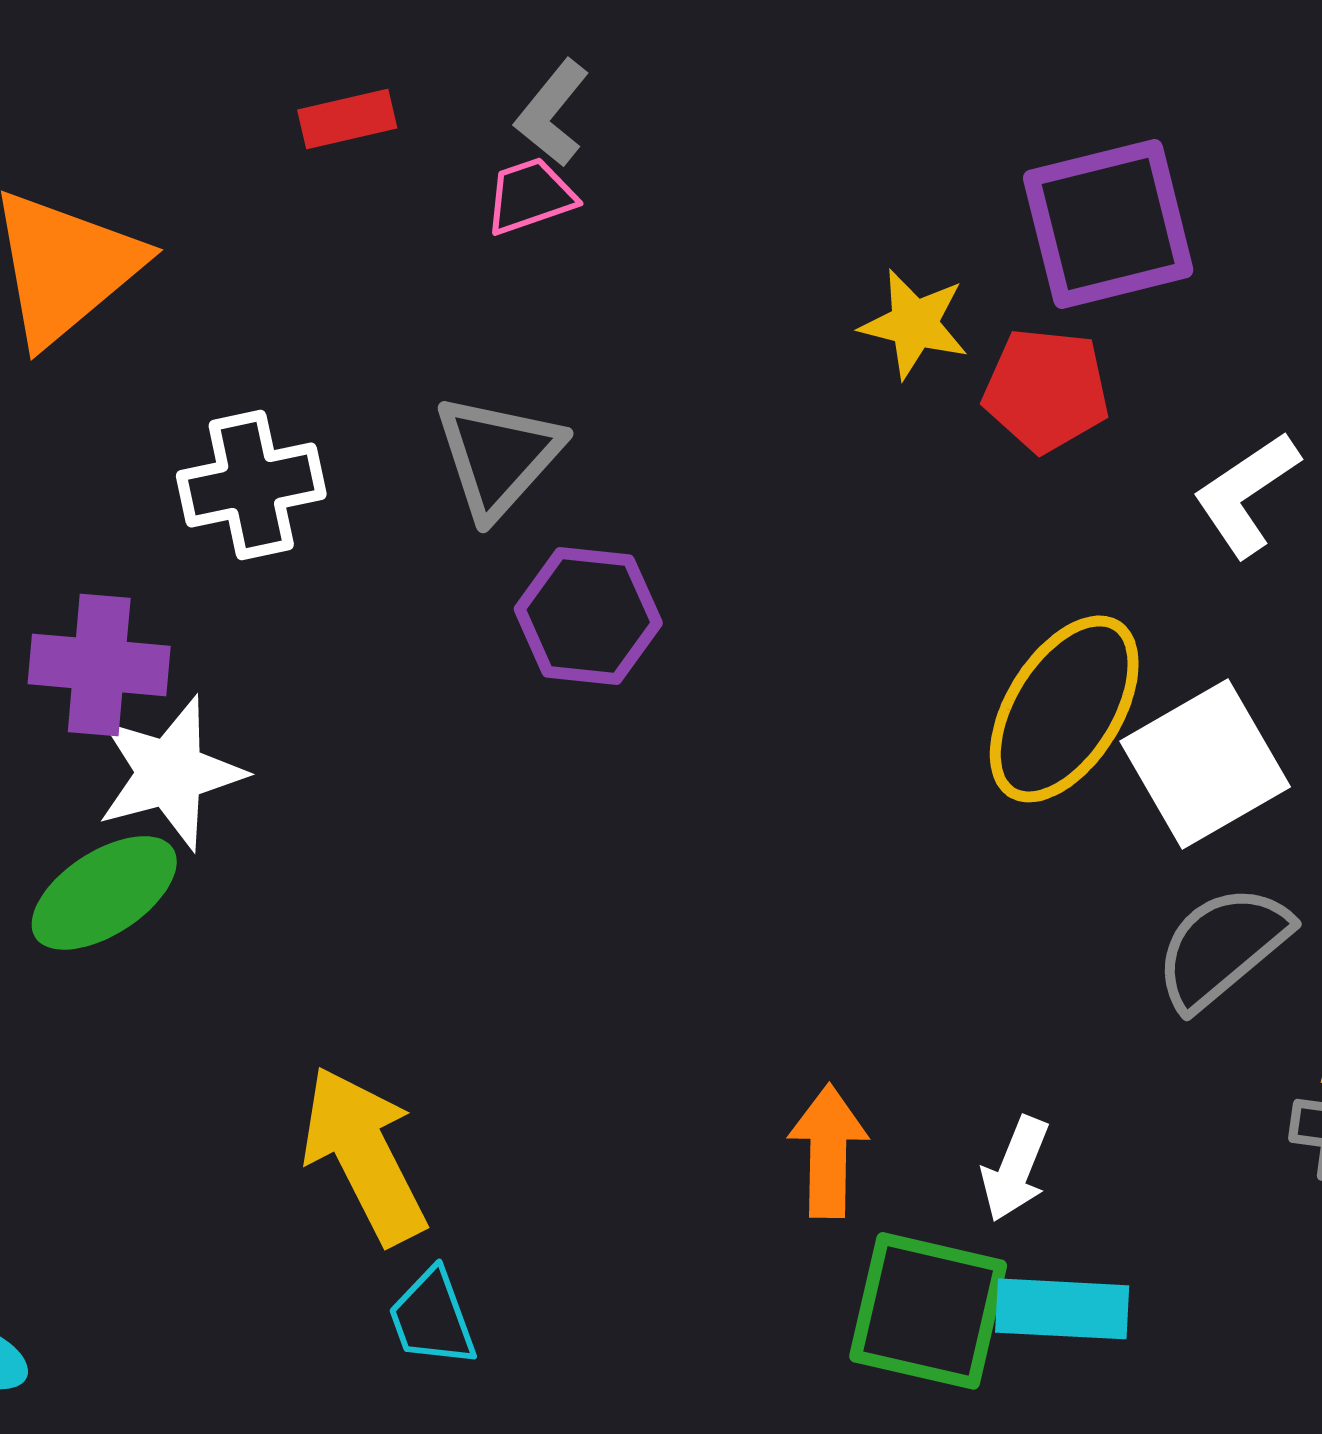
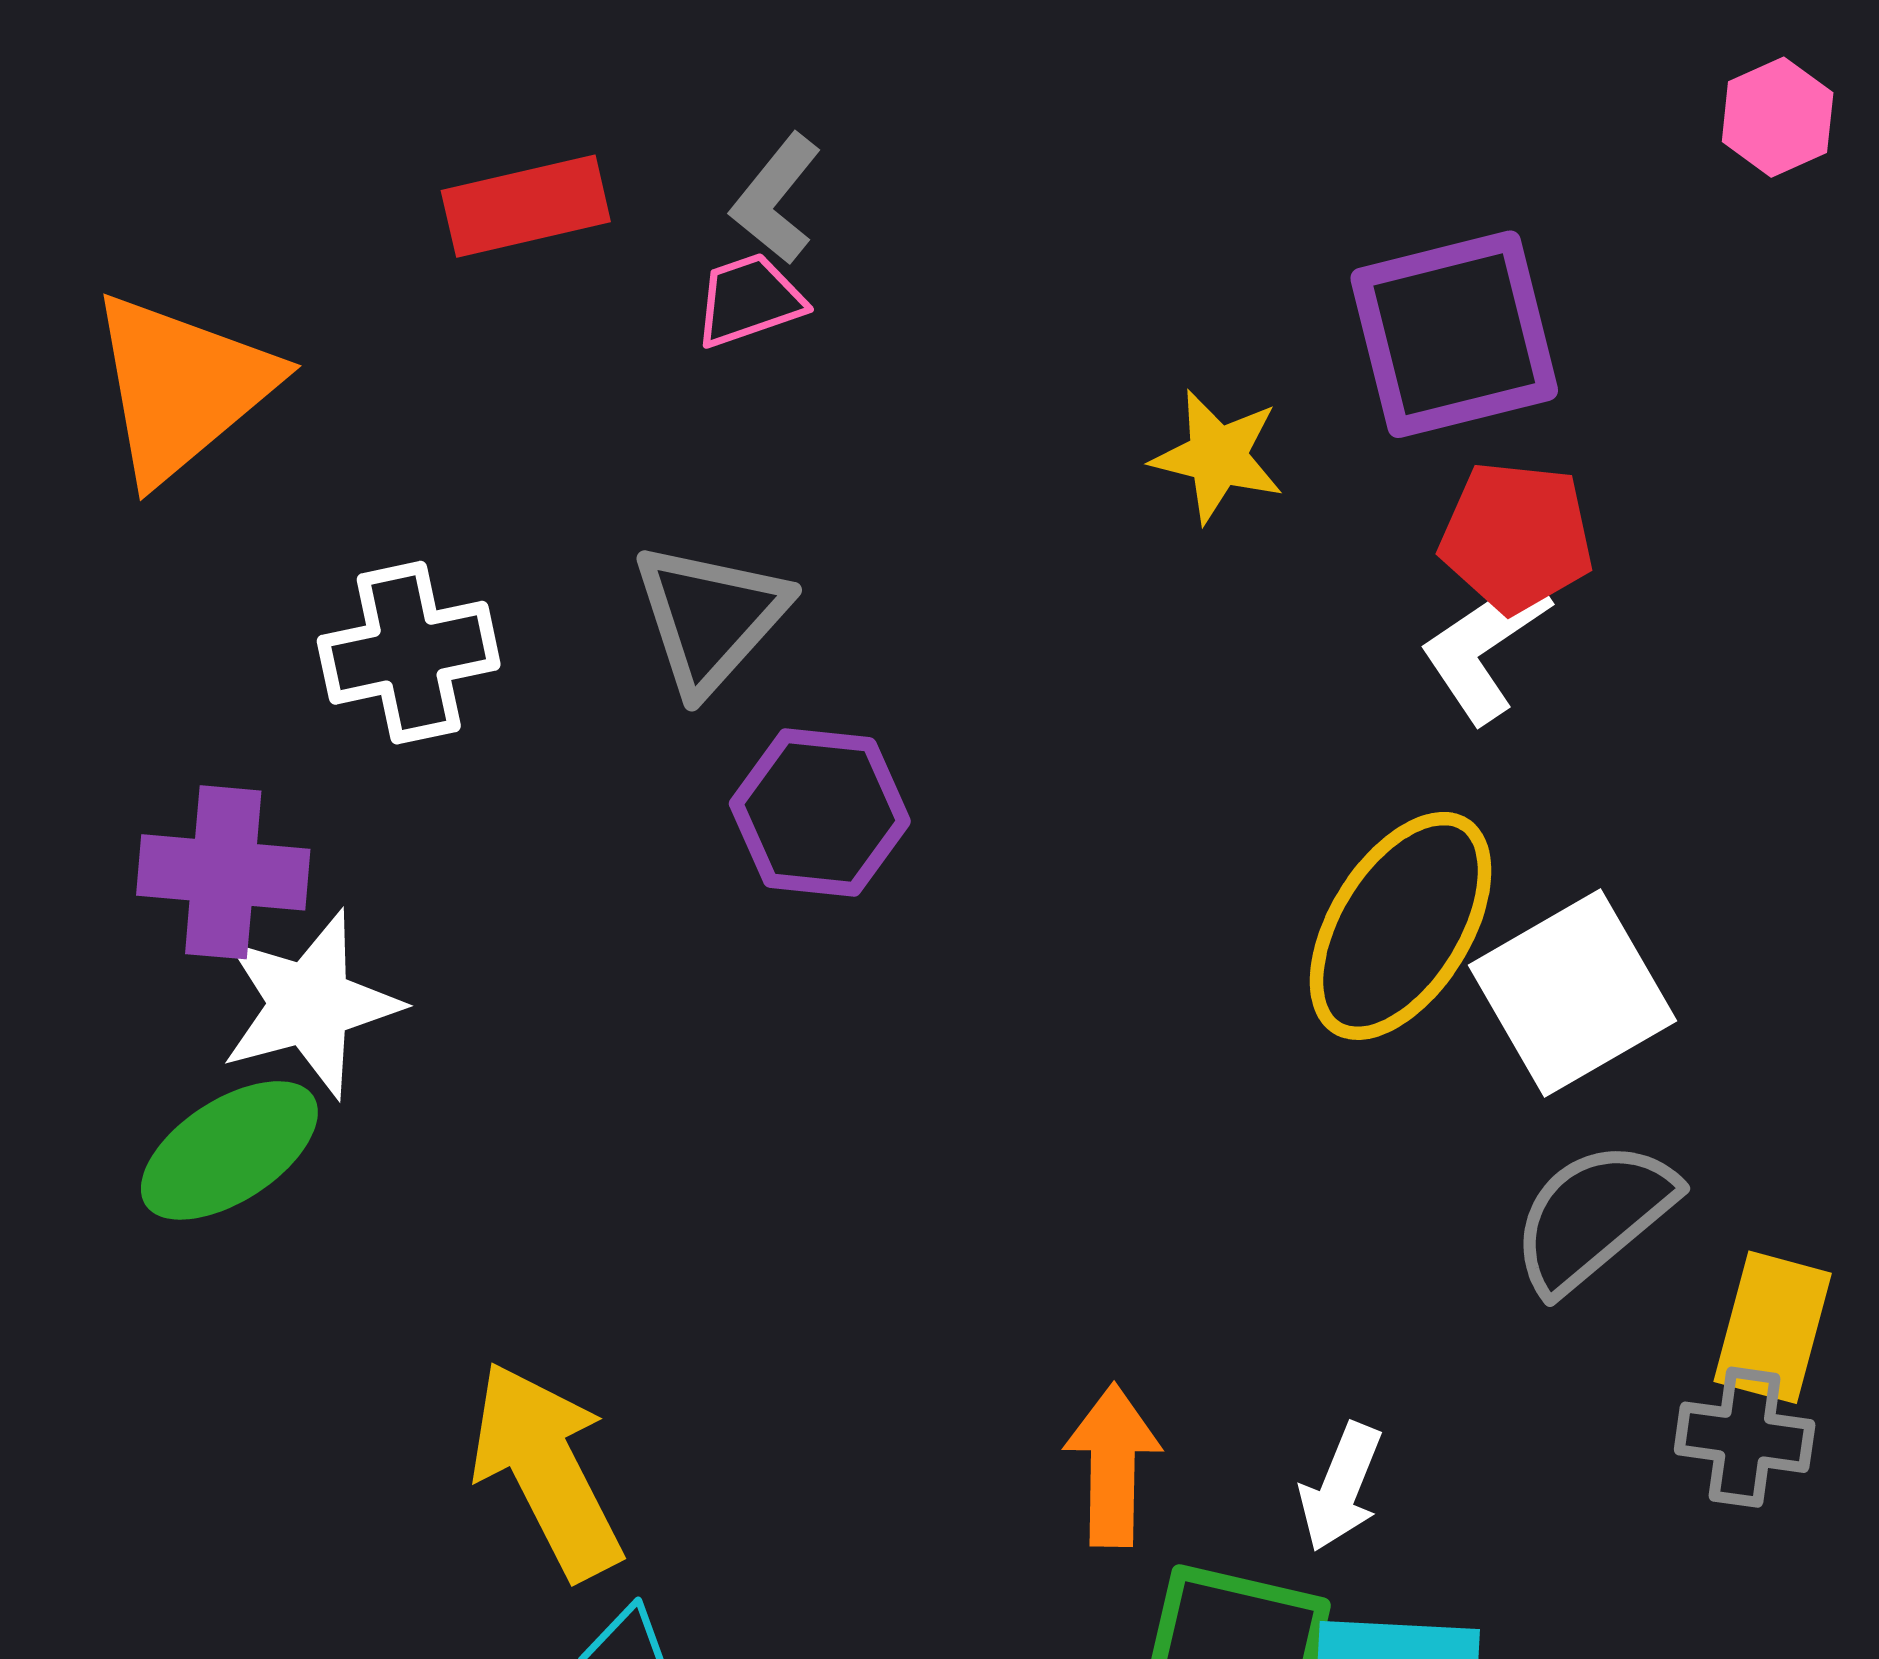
red rectangle: (347, 119) -> (526, 206), size x1.4
red pentagon: (1046, 390) -> (1516, 537), moved
white L-shape: (1246, 494) -> (1485, 647), moved

